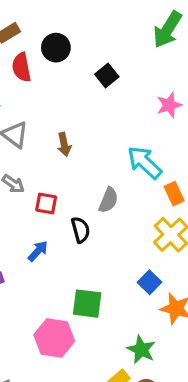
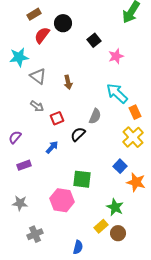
red semicircle: (21, 67) -> (42, 35), turned 48
pink star: (169, 105) -> (116, 56), moved
red square: (46, 203) -> (57, 118), turned -32
black semicircle: (81, 230) -> (78, 134), turned -119

